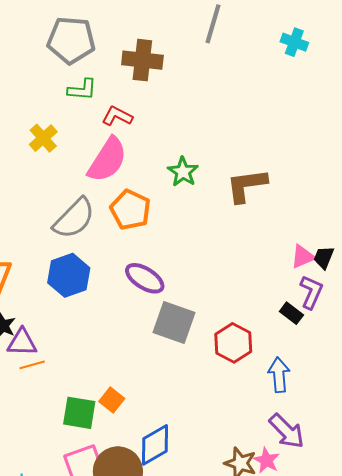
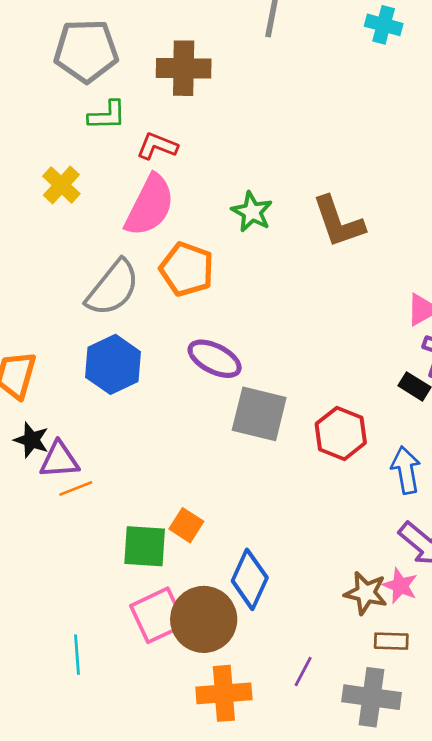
brown L-shape: (247, 185) -> (338, 222), turned -96
blue diamond: (155, 445) -> (250, 579), turned -30

